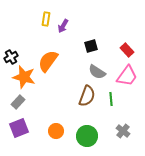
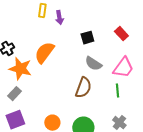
purple arrow: (63, 26) -> (59, 18), turned -40
red rectangle: (127, 50) -> (121, 34), moved
green line: (111, 99) -> (117, 91), moved

